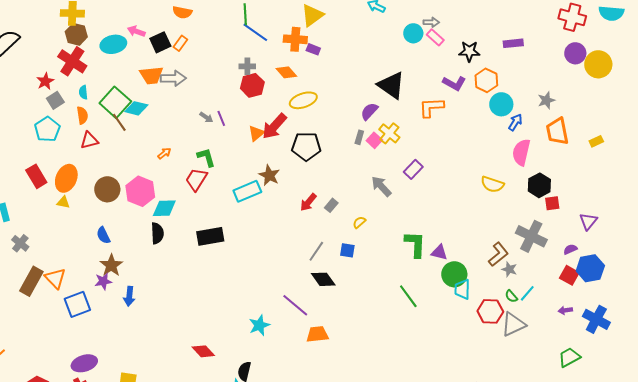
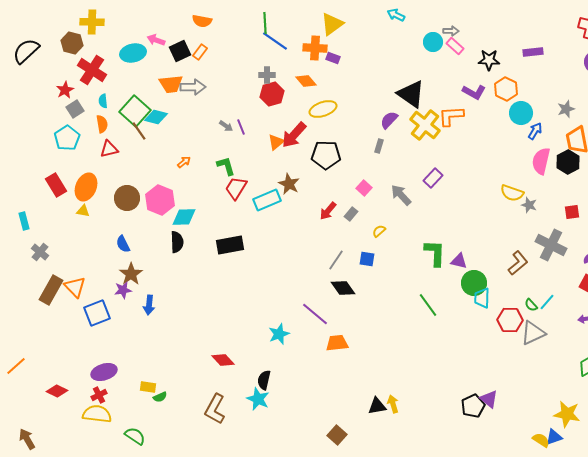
brown hexagon: (76, 34) -> (72, 43), moved
yellow cross: (389, 133) -> (425, 125), moved, size x1.4
pink square: (374, 140) -> (364, 188), moved
red trapezoid: (196, 179) -> (236, 188), moved
black hexagon: (539, 185) -> (568, 162), moved
gray star: (509, 269) -> (529, 205), moved

